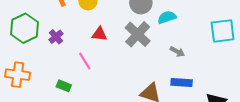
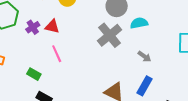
red triangle: (100, 34) -> (52, 26), moved
blue rectangle: (182, 82) -> (145, 86), turned -72

